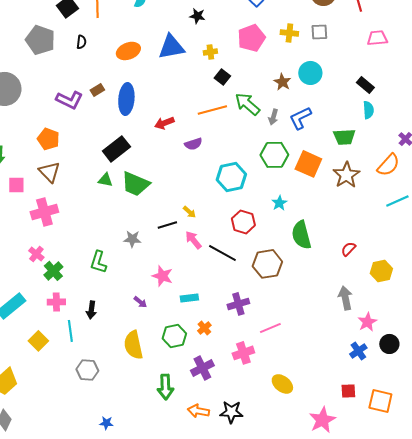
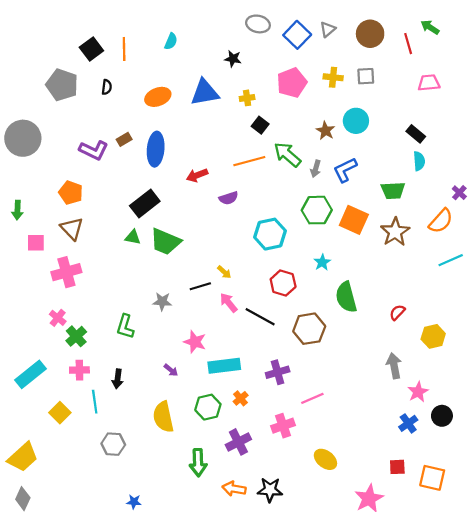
cyan rectangle: (189, 298) -> (224, 366), size x1.6

